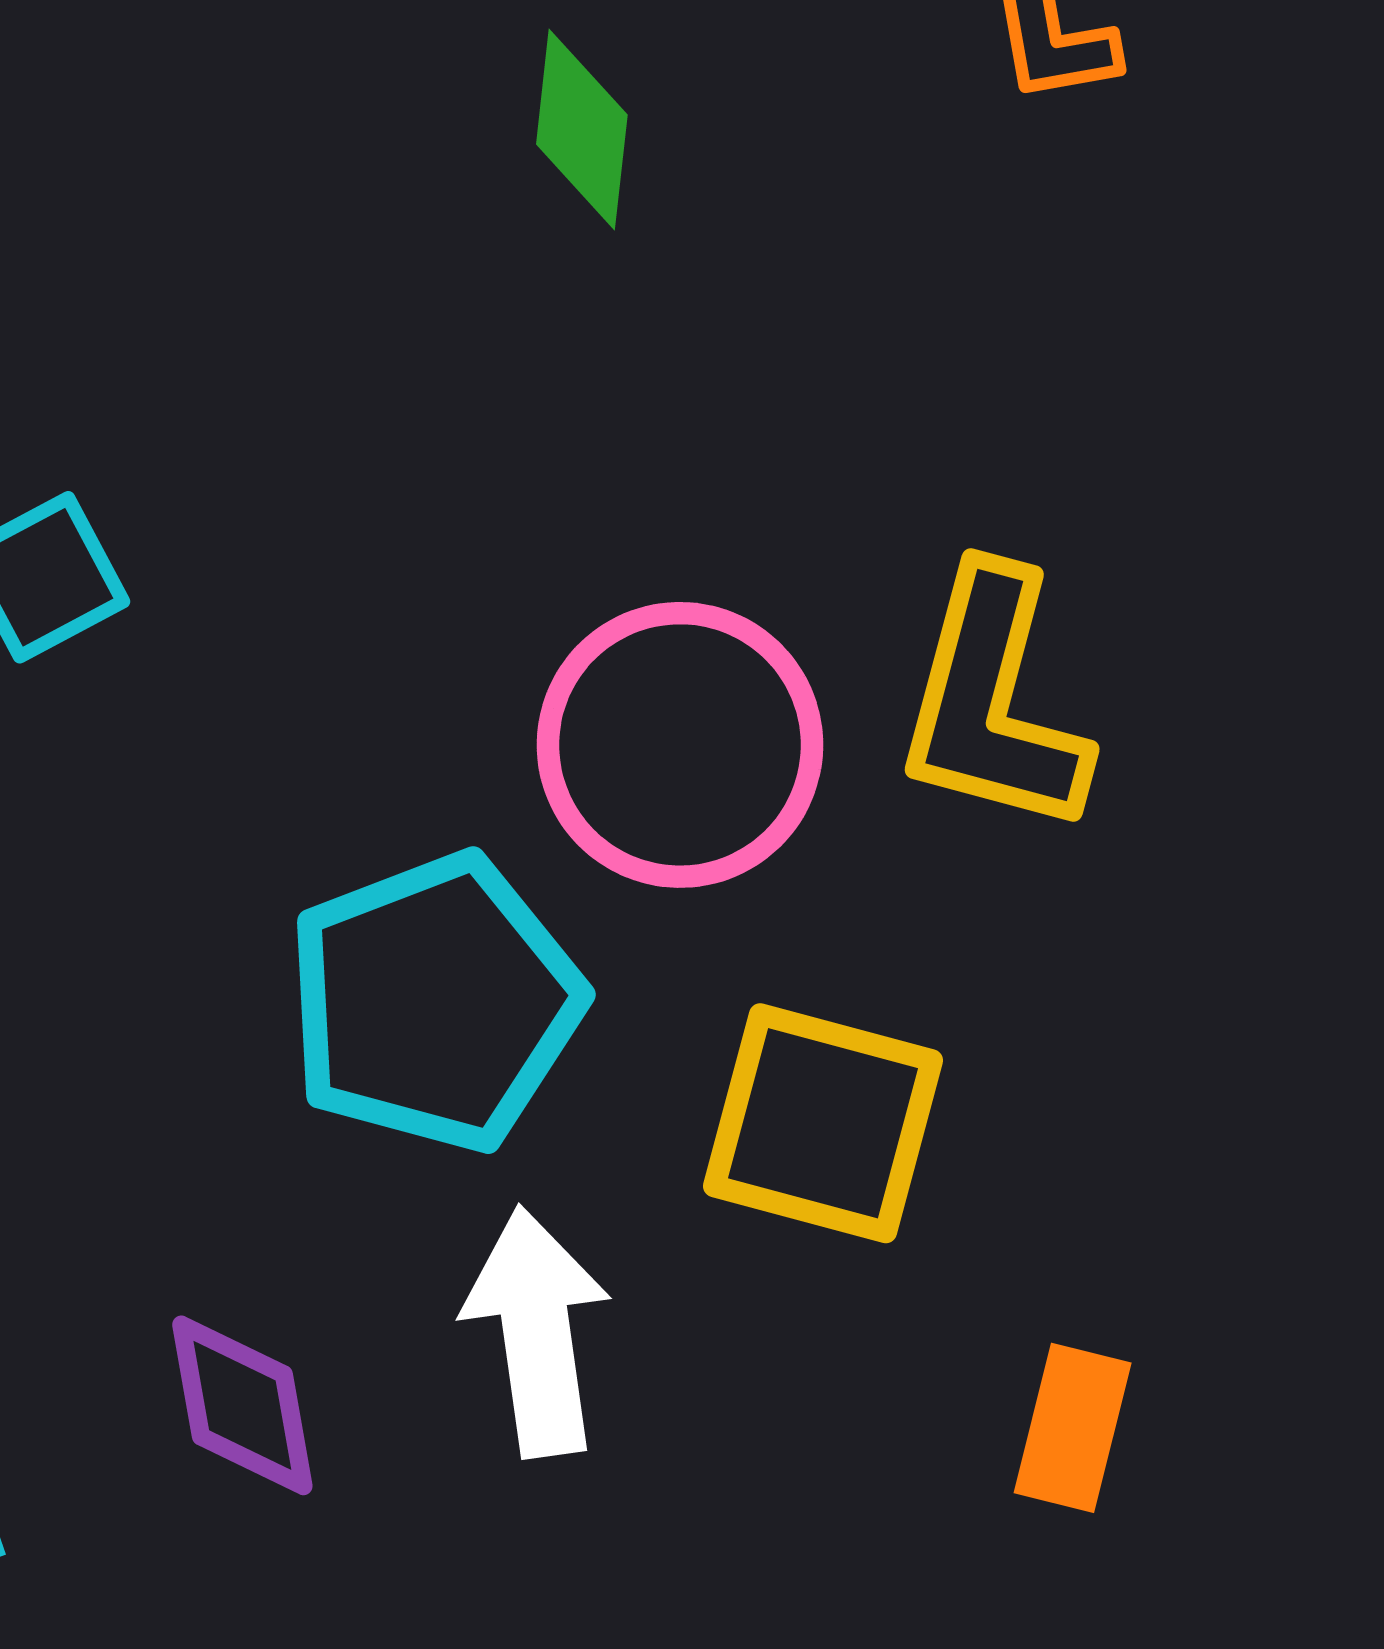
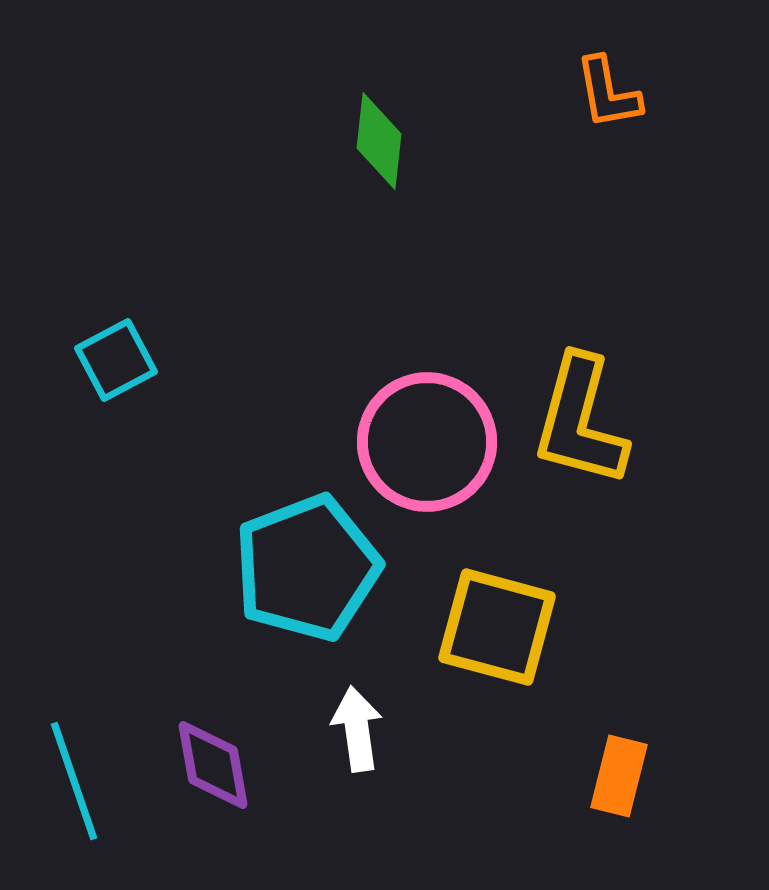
white arrow: (537, 1332) -> (357, 729), size x0.7

